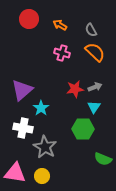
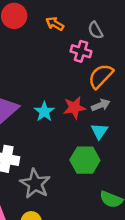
orange semicircle: (95, 52) -> (101, 76), moved, turned -90
pink cross: (62, 53) -> (81, 51), moved
cyan star: (41, 108) -> (44, 112), moved

